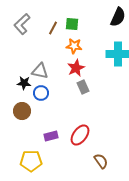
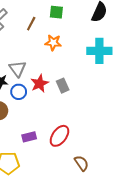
green square: (72, 24) -> (56, 12), moved
red star: (76, 68) -> (40, 83), moved
gray triangle: (40, 71) -> (18, 69), turned 42

